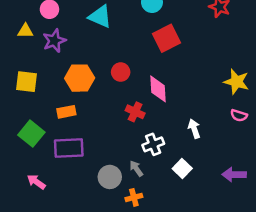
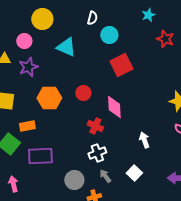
orange rectangle: (66, 112) -> (27, 126), moved
white cross: (153, 144) -> (97, 153), moved
gray arrow: (136, 169) -> (105, 176), moved
pink arrow: (36, 182) -> (13, 184), turned 42

